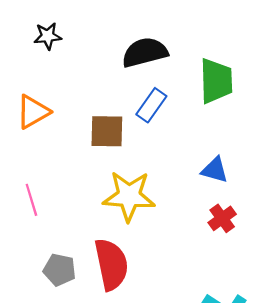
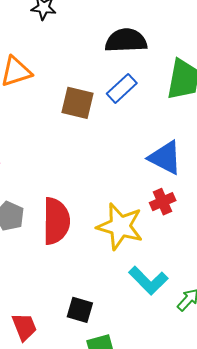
blue triangle: (215, 170) -> (165, 158), size x1.4
yellow star: (129, 196) -> (120, 226), moved

